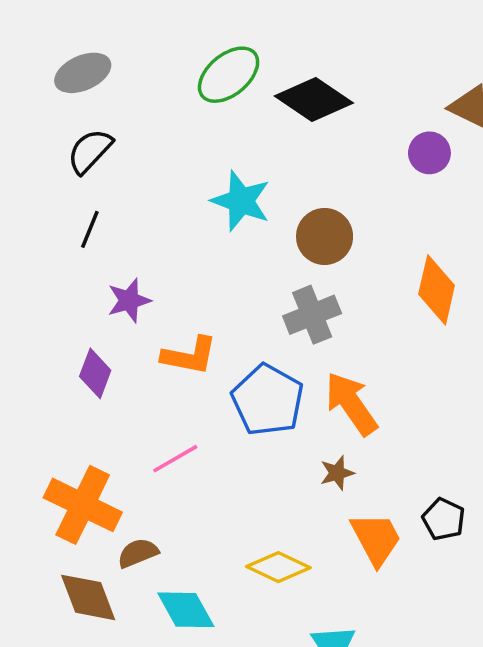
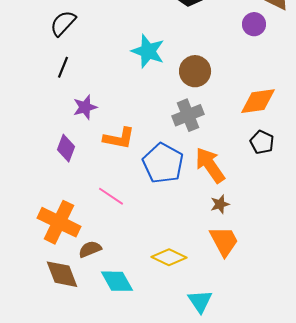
orange diamond: (437, 290) -> (258, 101), turned 69
pink line: (175, 459) -> (111, 196), turned 64
brown star: (337, 473) -> (220, 204), moved
black pentagon: (444, 519) -> (262, 142), moved

